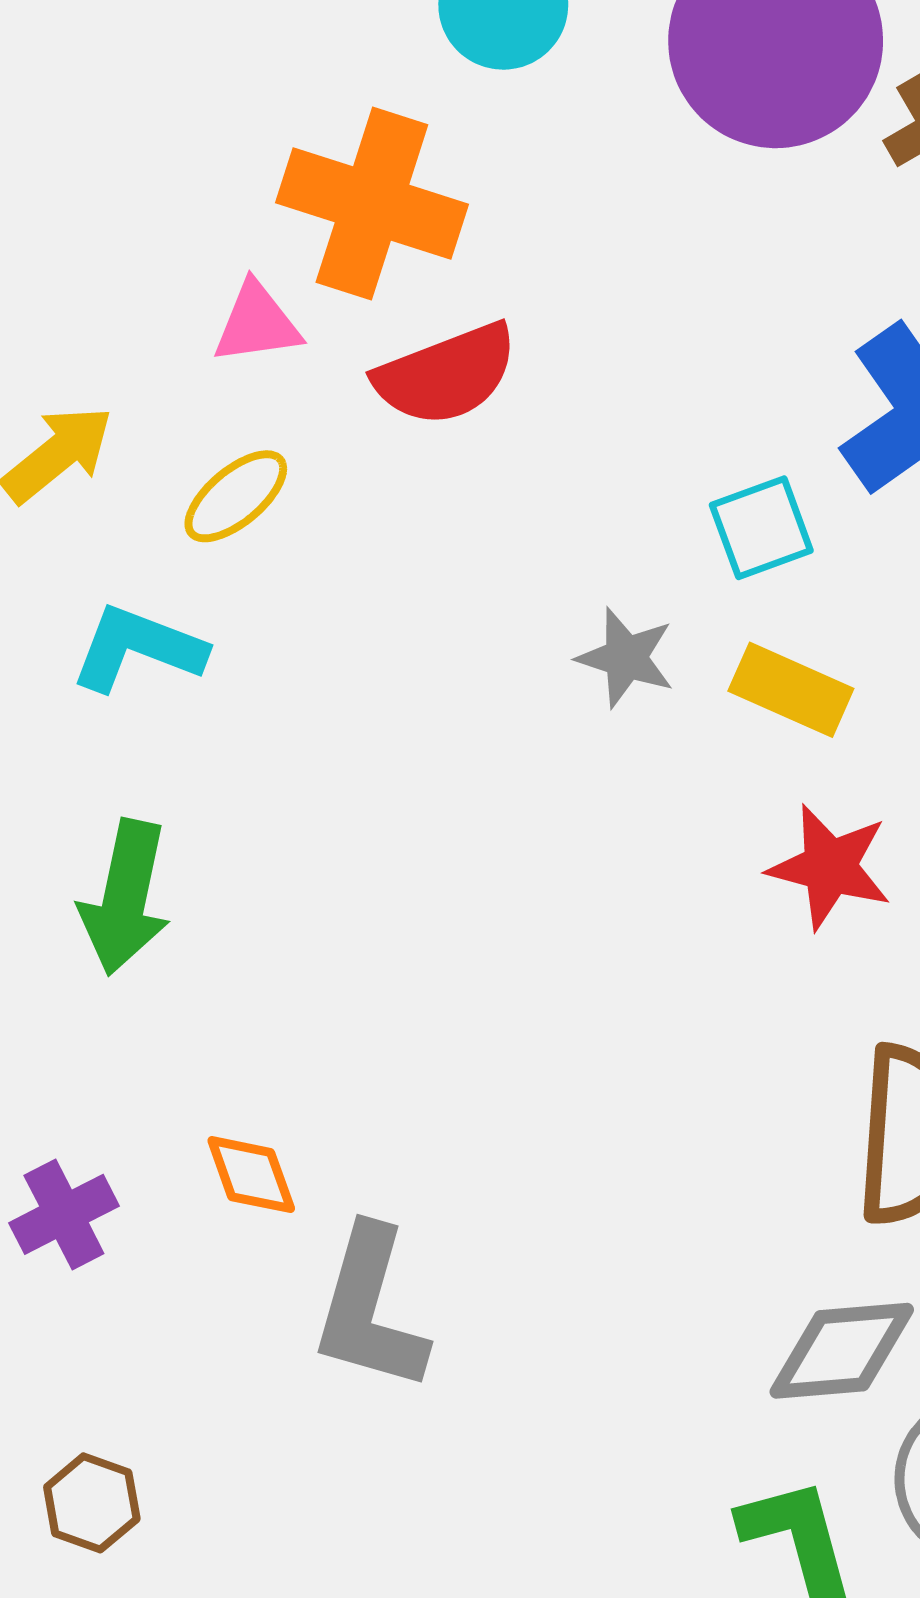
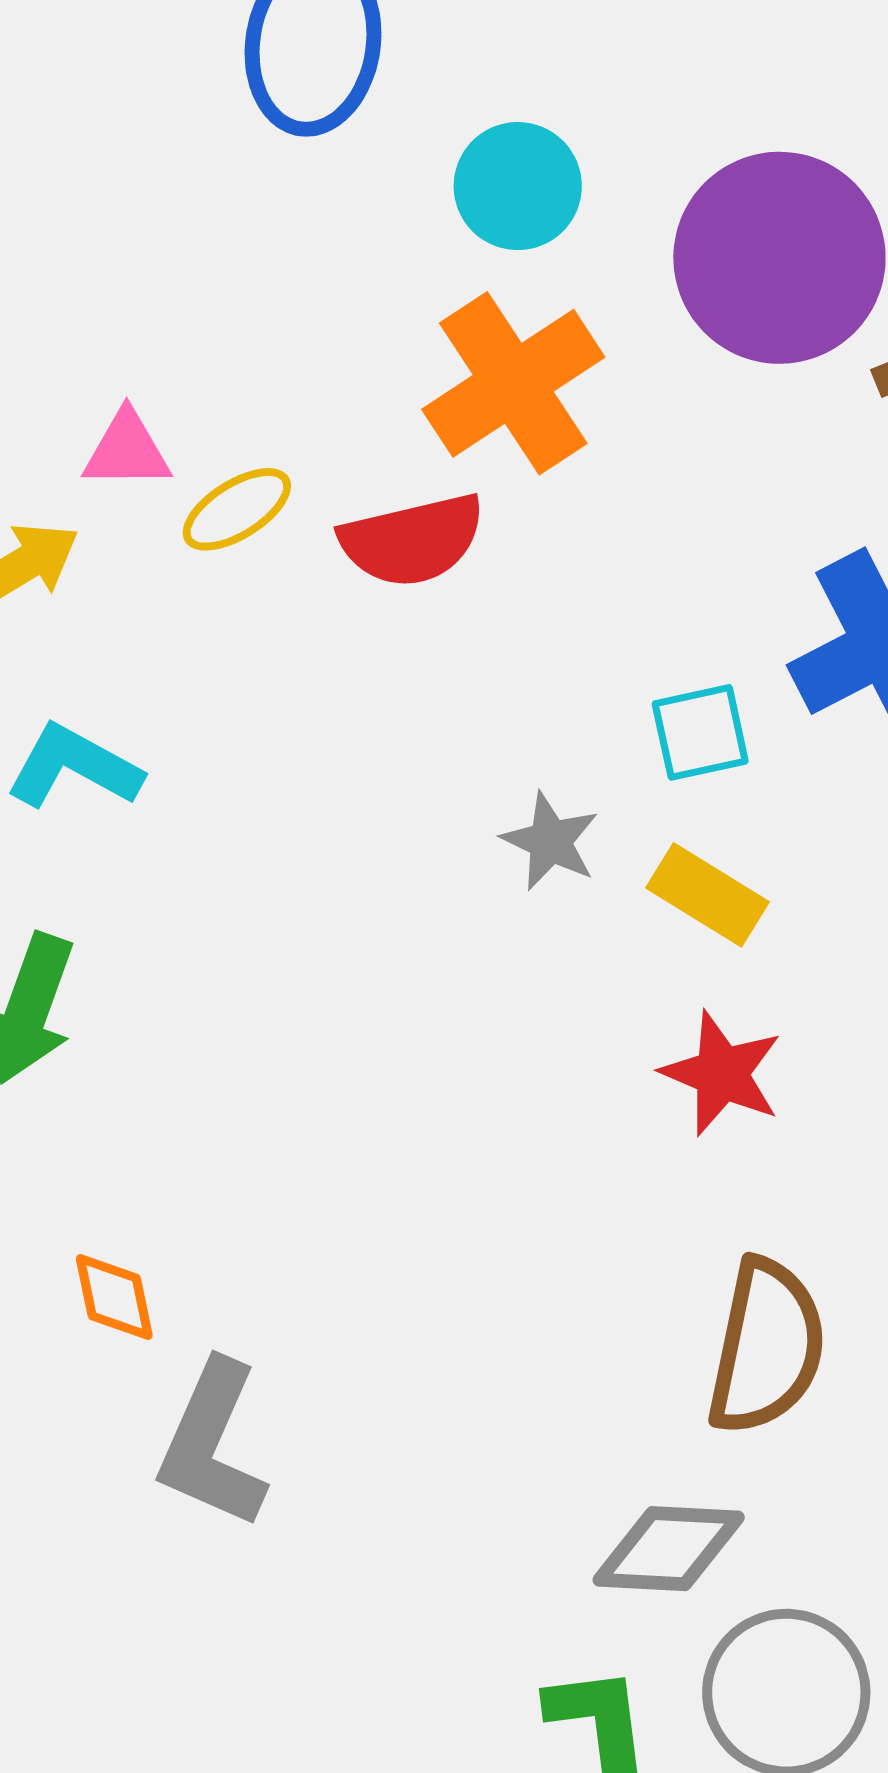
orange cross: (372, 203) -> (513, 383), moved, turned 31
pink triangle: (257, 323) -> (127, 450), moved
yellow ellipse: (236, 496) -> (237, 509), moved

